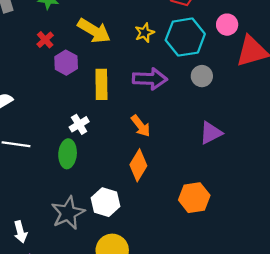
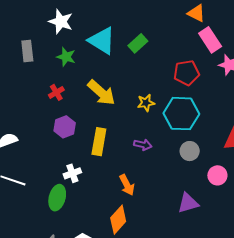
pink circle: (227, 25) -> (217, 175), moved
purple hexagon: (66, 63) -> (65, 127), moved
purple arrow: (150, 79) -> (143, 145), size x0.6

